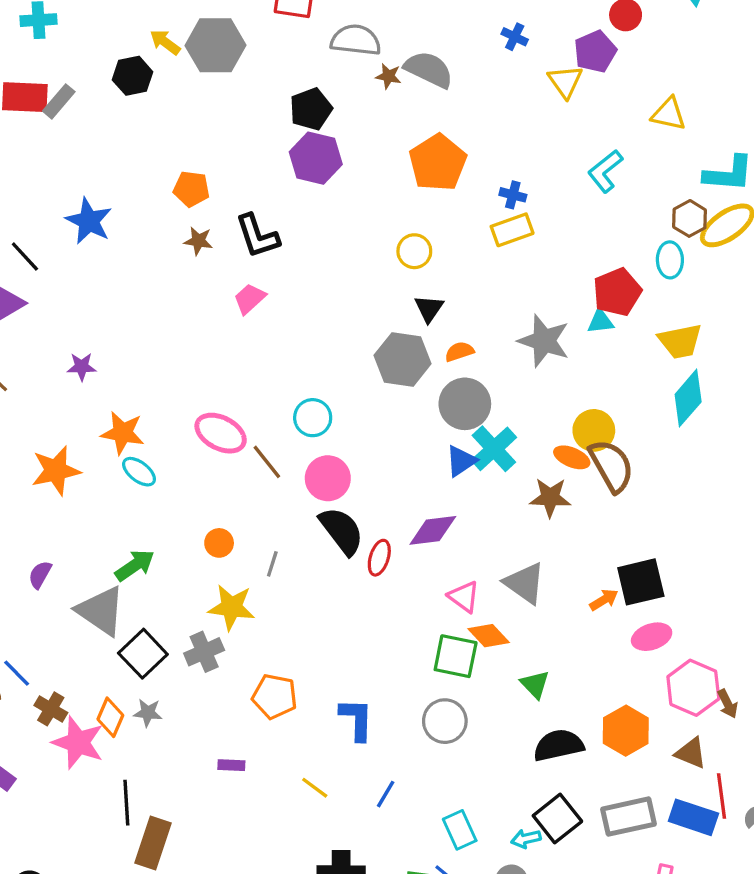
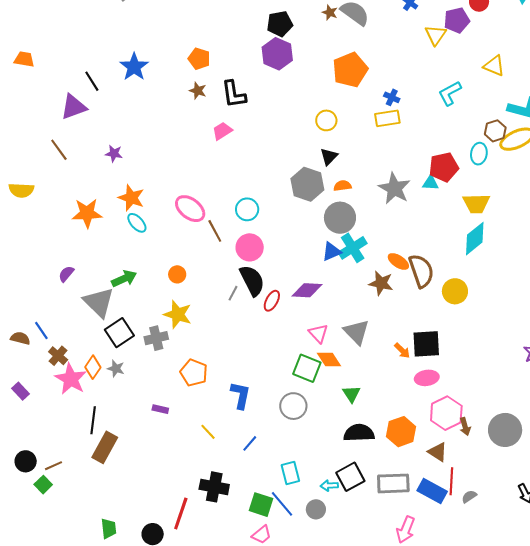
yellow circle: (594, 430) -> (455, 291), moved
gray line: (272, 564) -> (233, 293), moved
orange arrow: (604, 600) -> (402, 351), turned 66

